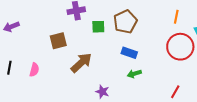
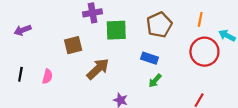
brown pentagon: (125, 22) -> (159, 25), moved
green square: (98, 27) -> (116, 30), size x1.5
green arrow: (134, 74) -> (155, 81), turned -32

